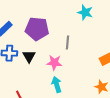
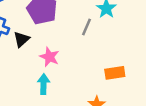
gray line: (67, 42) -> (86, 27), moved

